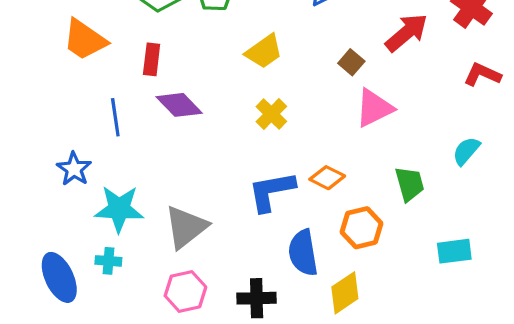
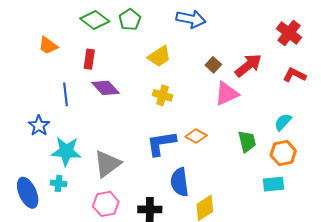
red arrow: (406, 33) -> (248, 65), moved
orange trapezoid: (85, 40) -> (48, 46), size x0.7
yellow cross: (271, 114) -> (163, 95), turned -30
orange hexagon: (362, 228) -> (283, 153), moved

